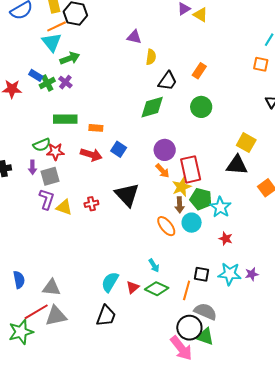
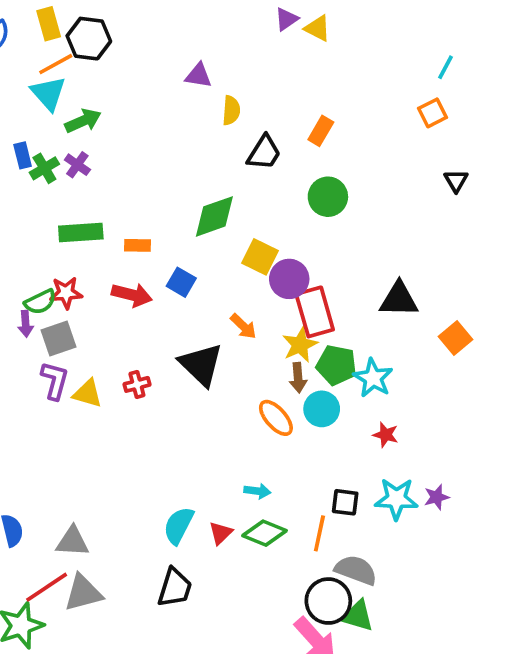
orange square: (261, 64) -> (432, 113), turned -35
blue rectangle: (36, 75) -> (23, 155), turned 48
green diamond: (152, 107) -> (214, 216), moved
yellow square: (246, 143) -> (260, 257), moved
green semicircle: (42, 145) -> (40, 302), moved
purple circle: (165, 150) -> (289, 279), moved
orange arrow: (162, 171) -> (243, 326), moved
cyan arrow: (154, 265) -> (257, 491), turned -48

